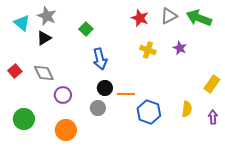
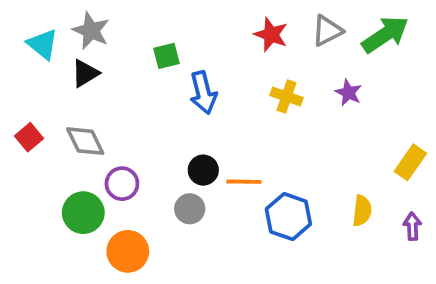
green arrow: (199, 18) -> (385, 35), turned 125
green square: (86, 29) -> (166, 56), turned 32
blue arrow: (100, 59) -> (203, 93), moved
green circle: (24, 119) -> (83, 213), moved

